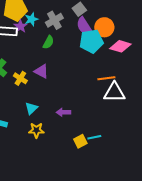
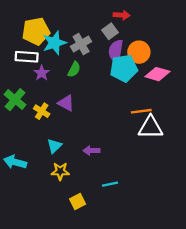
cyan star: (31, 19) -> (54, 43), size x1.5
purple star: (20, 26) -> (42, 73), moved
purple semicircle: (84, 26) -> (116, 51), turned 42
cyan line: (94, 137) -> (110, 184), moved
yellow square: (80, 141) -> (78, 201), moved

